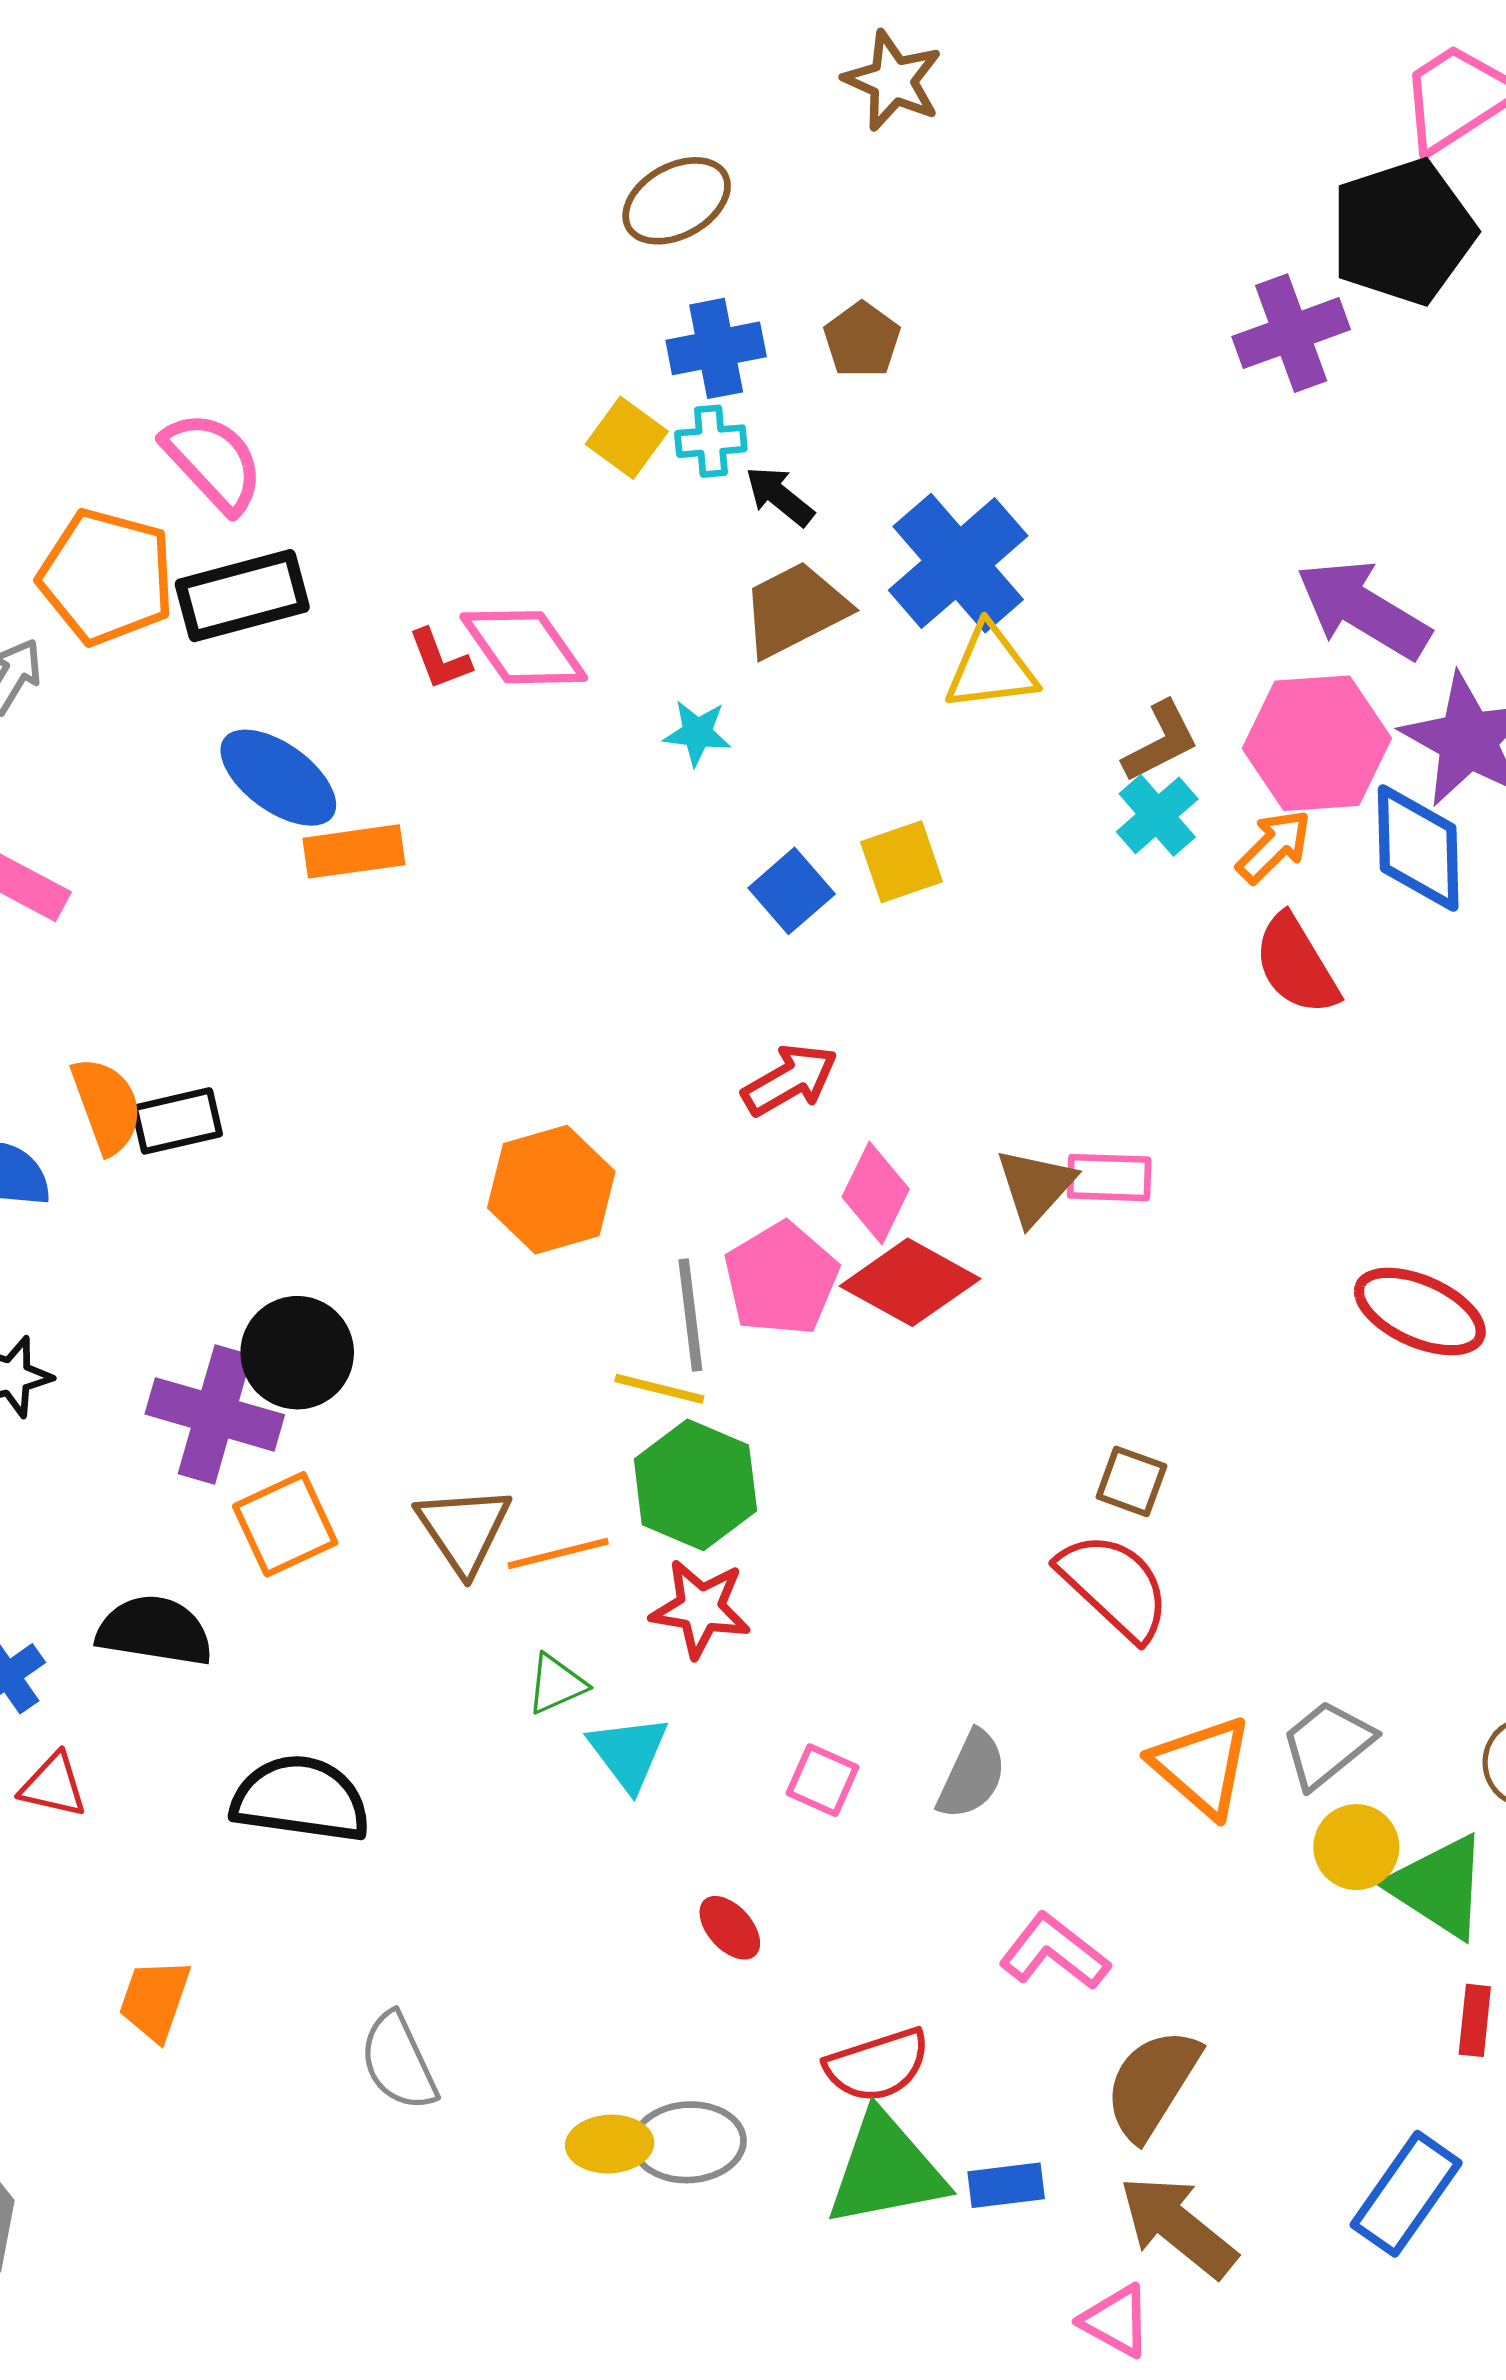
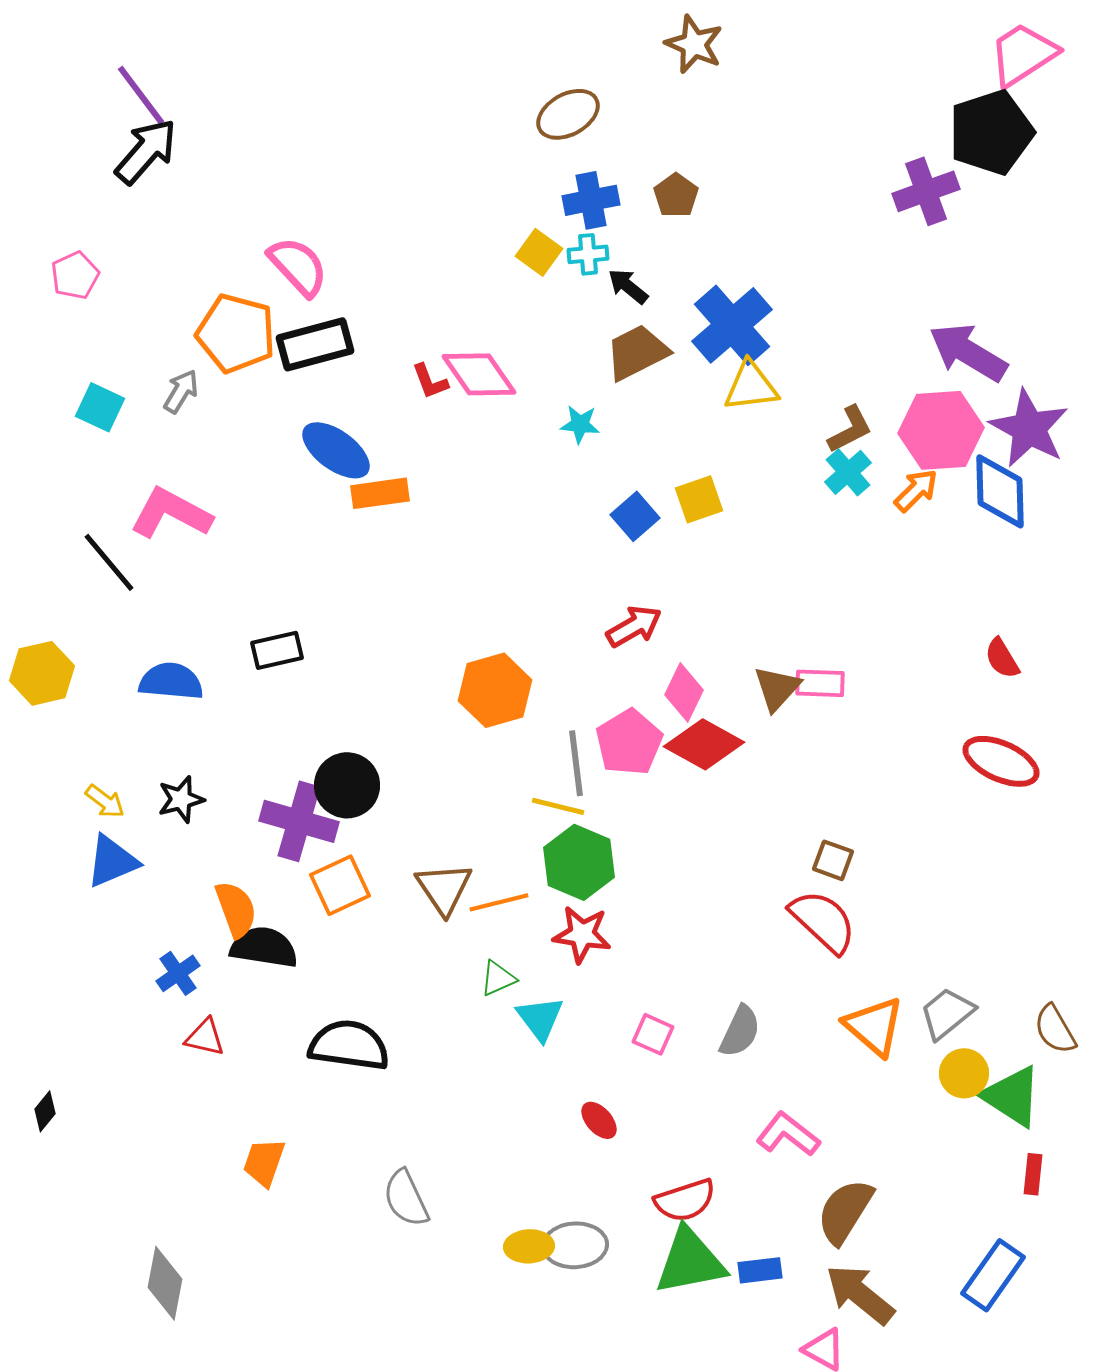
red semicircle: (1296, 965) -> (1002, 658), moved, size x0.7
orange semicircle: (107, 1105) -> (236, 909), moved

